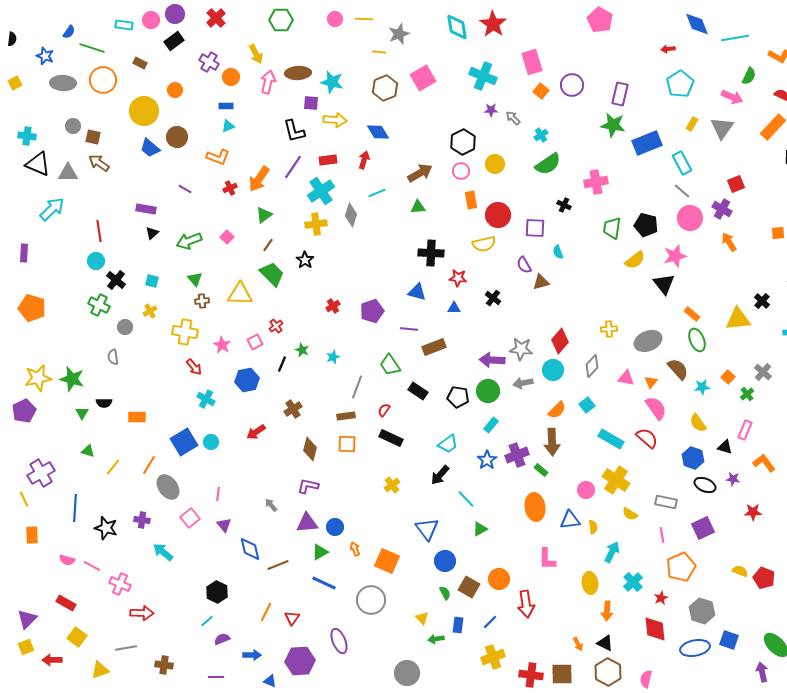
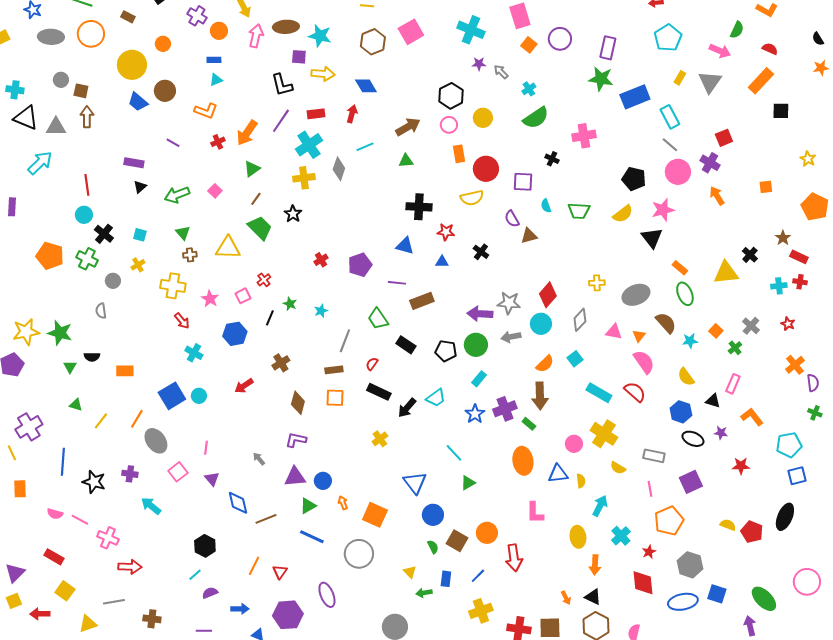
brown arrow: (99, 163) -> (87, 117), turned 55
green trapezoid: (612, 228) -> (579, 211), moved, turned -95
orange pentagon: (32, 308) -> (50, 256), moved
black arrow: (440, 475) -> (407, 408), moved

